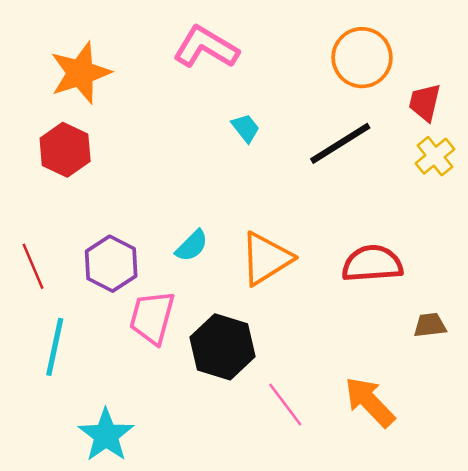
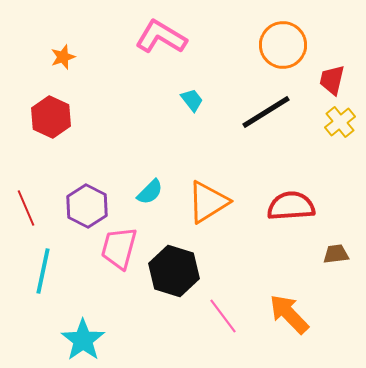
orange star: (80, 73) -> (63, 57), size x0.5

